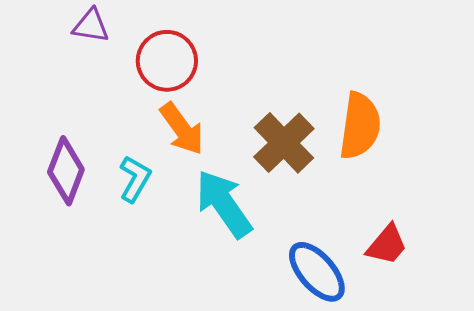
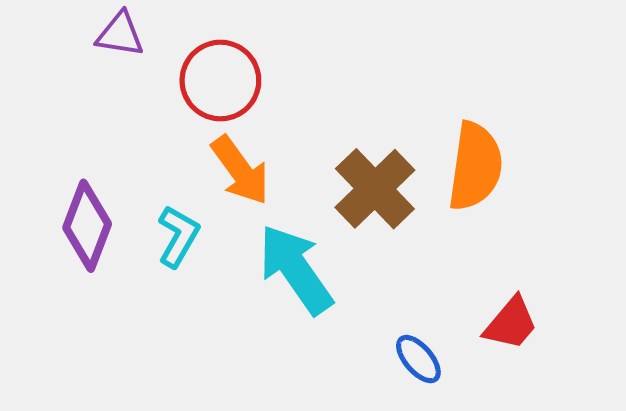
blue ellipse: (317, 272) -> (418, 359), size x0.6

